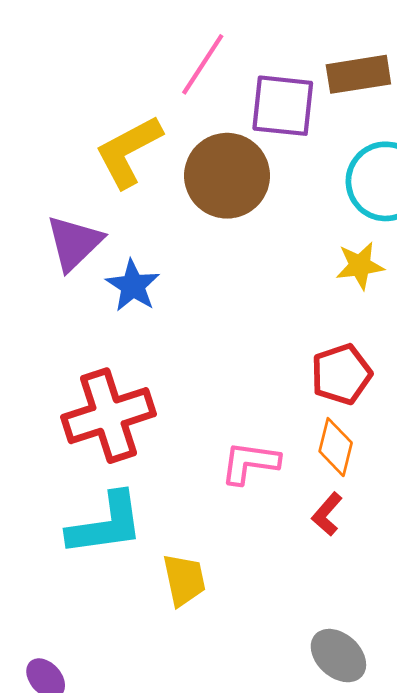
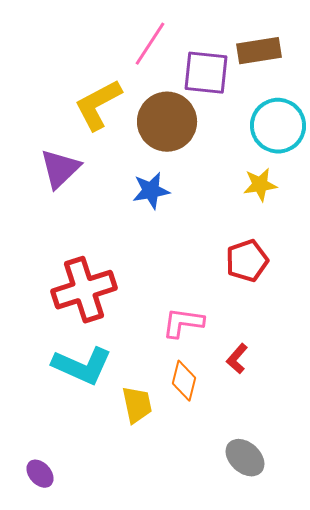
blue star: (133, 286) -> (151, 191), moved, turned 30
orange diamond: (336, 447) -> (184, 381), moved
cyan L-shape: (106, 524) -> (82, 366), turned 32

